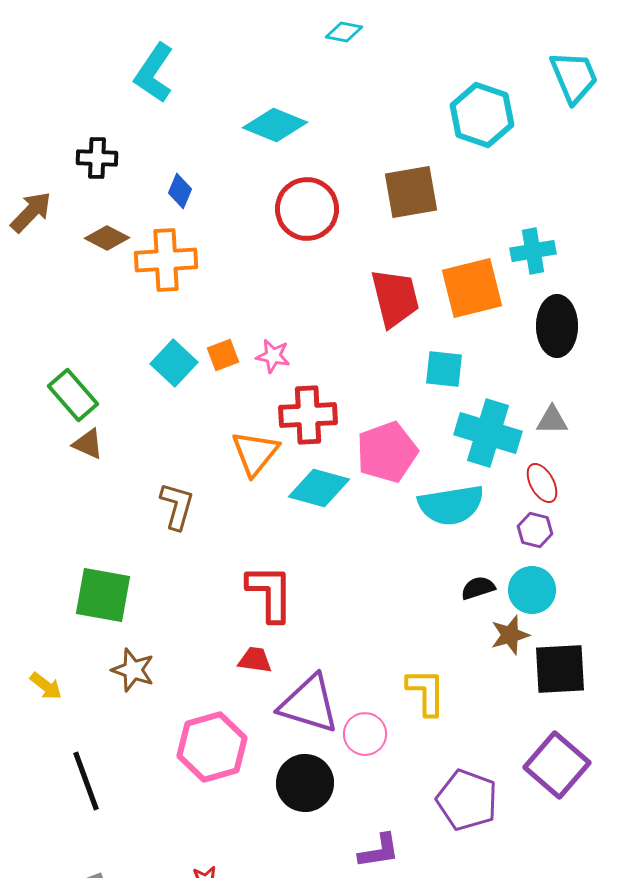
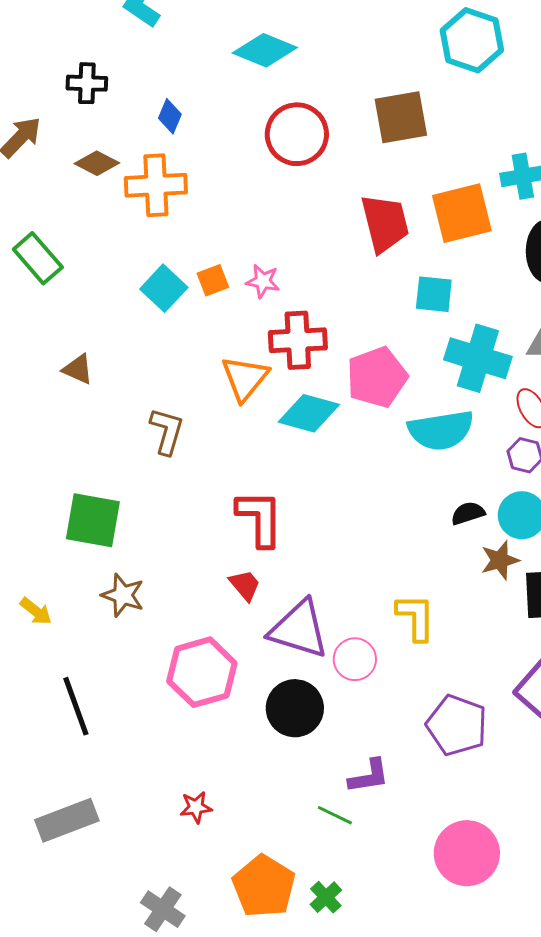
green rectangle: (73, 395) -> (38, 258), moved
red trapezoid: (255, 660) -> (245, 585), turned 42

